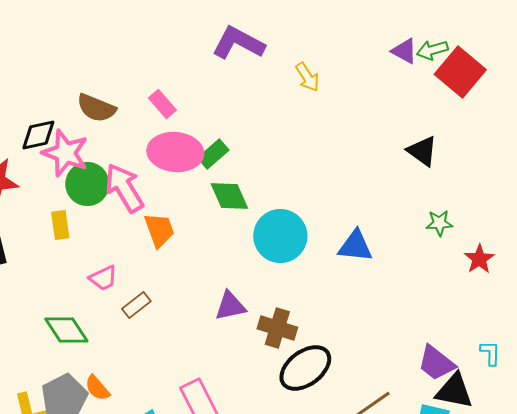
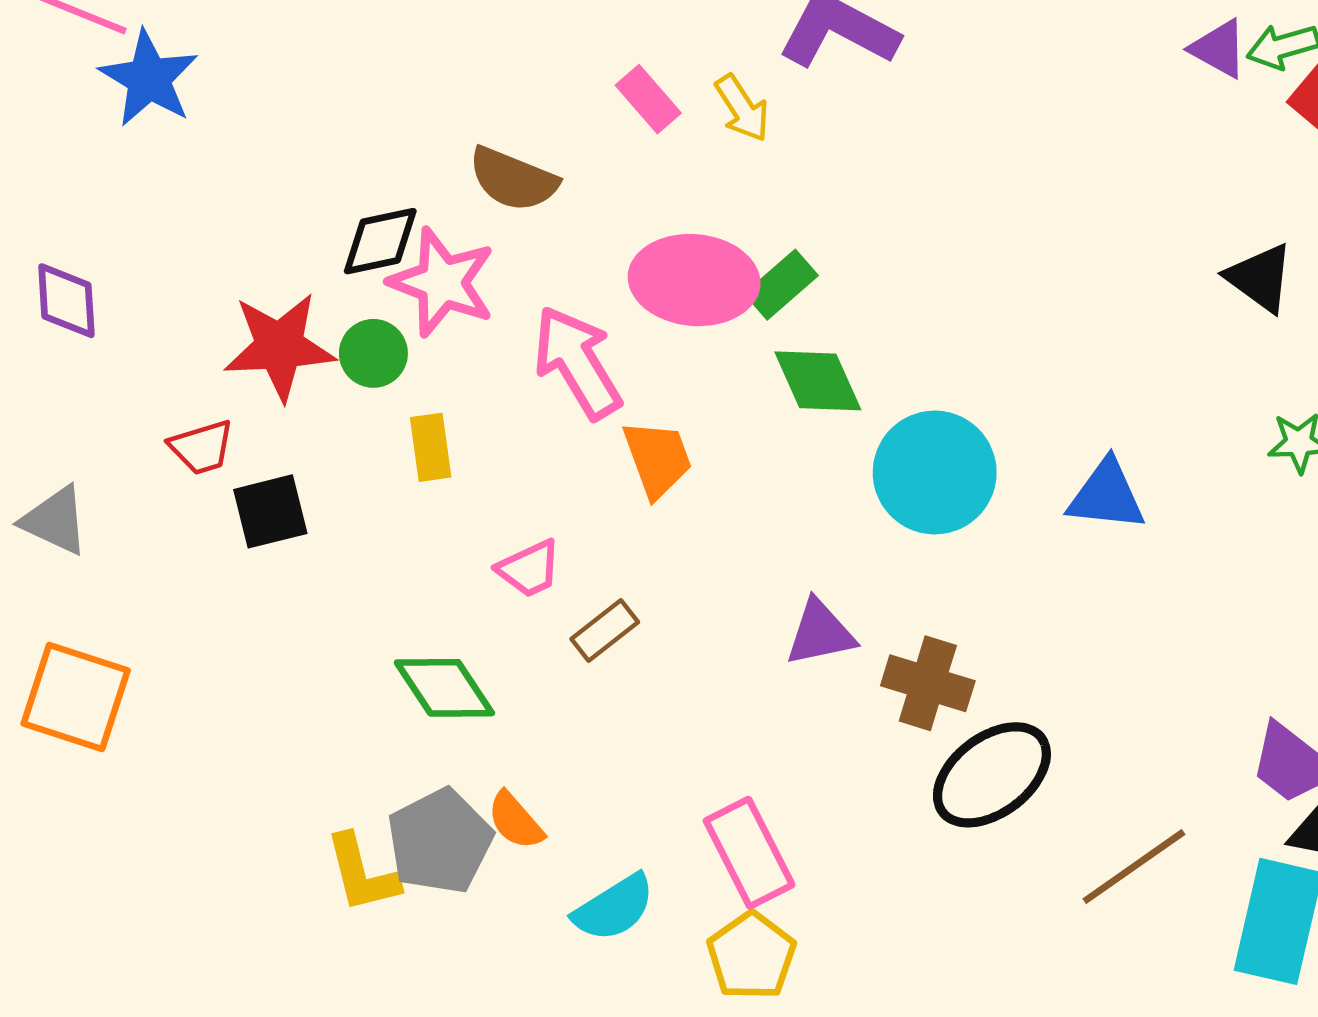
yellow arrow: (307, 77) -> (742, 108), moved
pink rectangle: (162, 104) -> (648, 99), moved
green circle: (87, 184) -> (373, 353), moved, size x0.7

